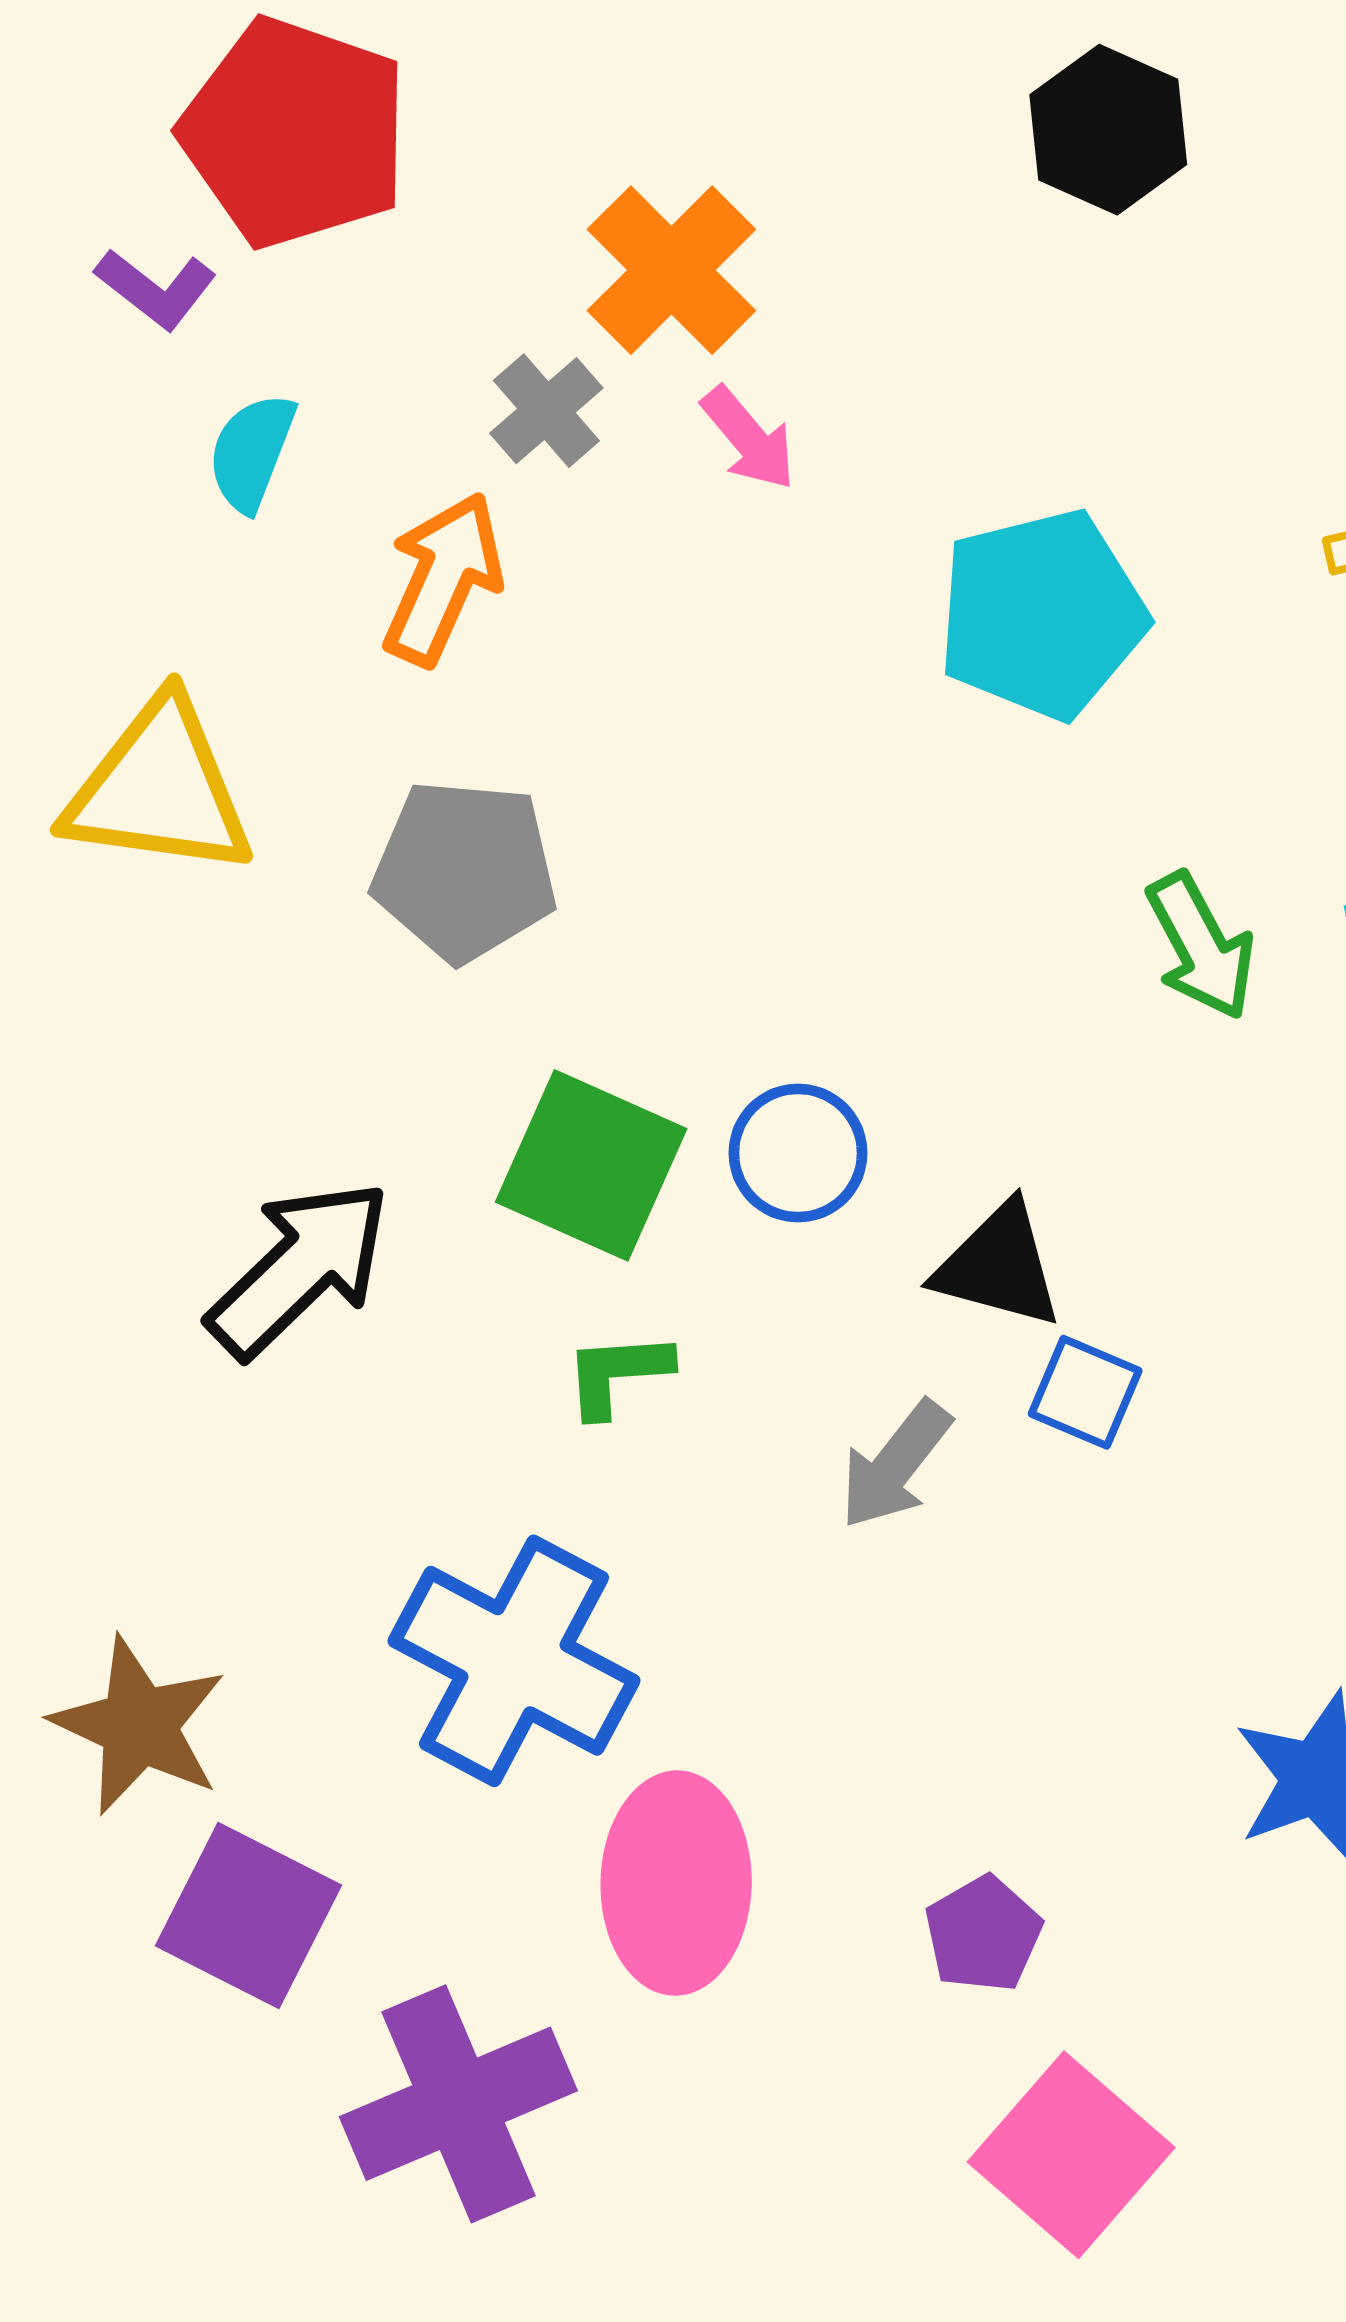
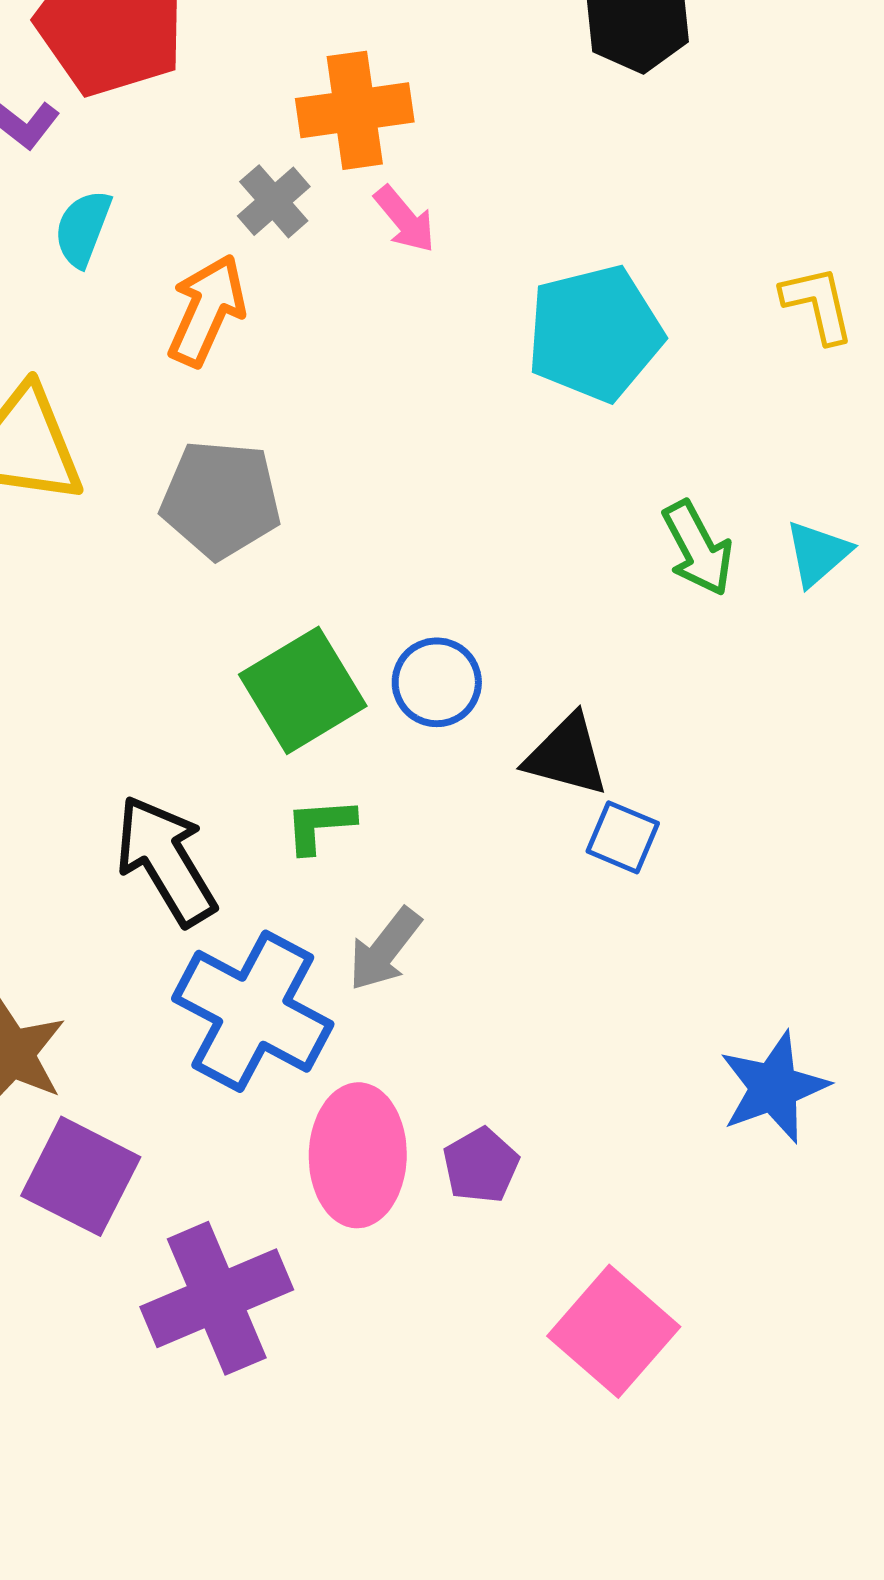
orange cross: (671, 270) -> (355, 110), turned 37
green square: (591, 1165) -> (303, 690), turned 35
black arrow: (299, 1269) -> (166, 860), moved, turned -77
gray arrow: (895, 1465) -> (385, 949), moved
purple pentagon: (983, 1934) -> (481, 1165), moved

